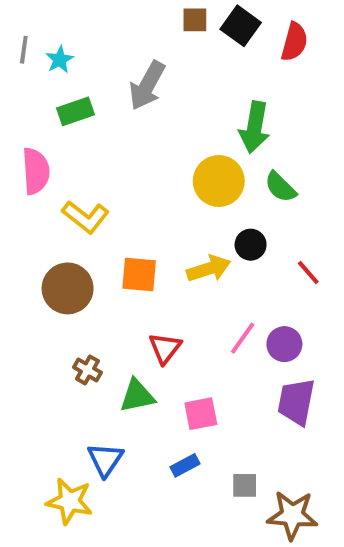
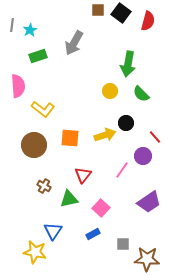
yellow circle: (219, 181) -> (110, 91), size x0.6
purple circle: (284, 344) -> (143, 156), moved
purple trapezoid: (296, 402) -> (149, 202), turned -135
pink square: (201, 414) -> (101, 208), turned -36

